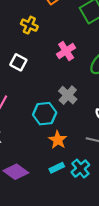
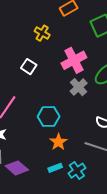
pink cross: (66, 51) -> (74, 60), size x1.4
gray cross: (68, 95) -> (79, 87), moved

